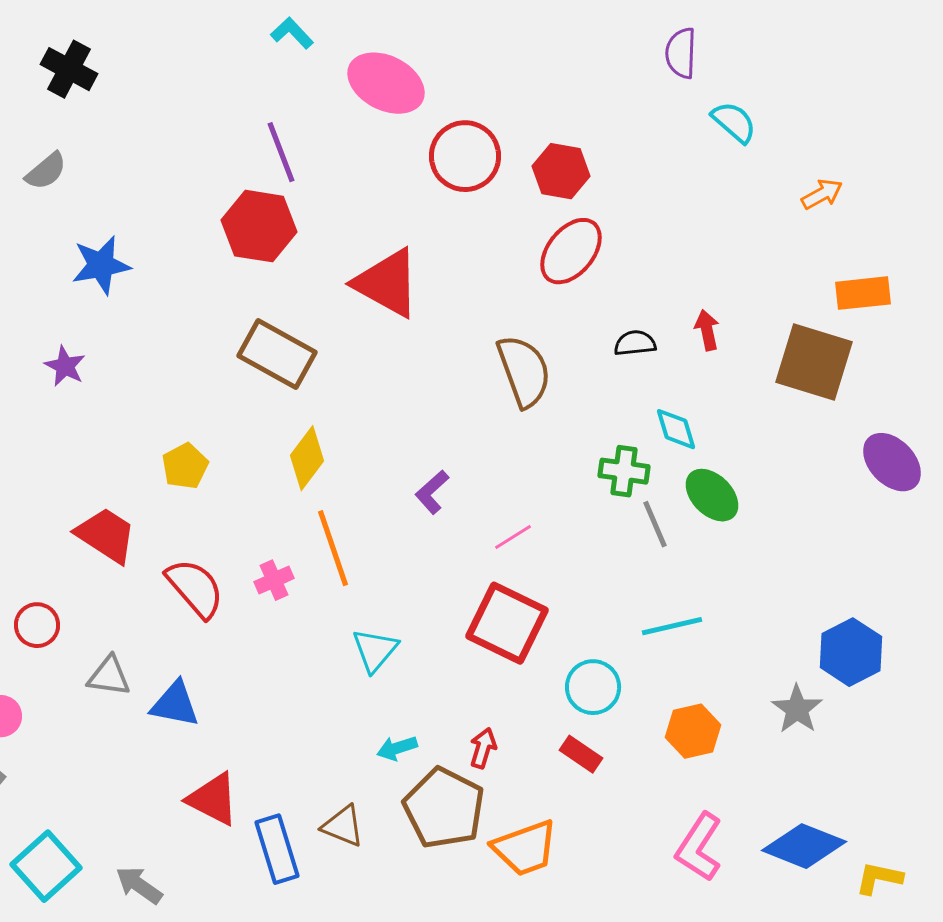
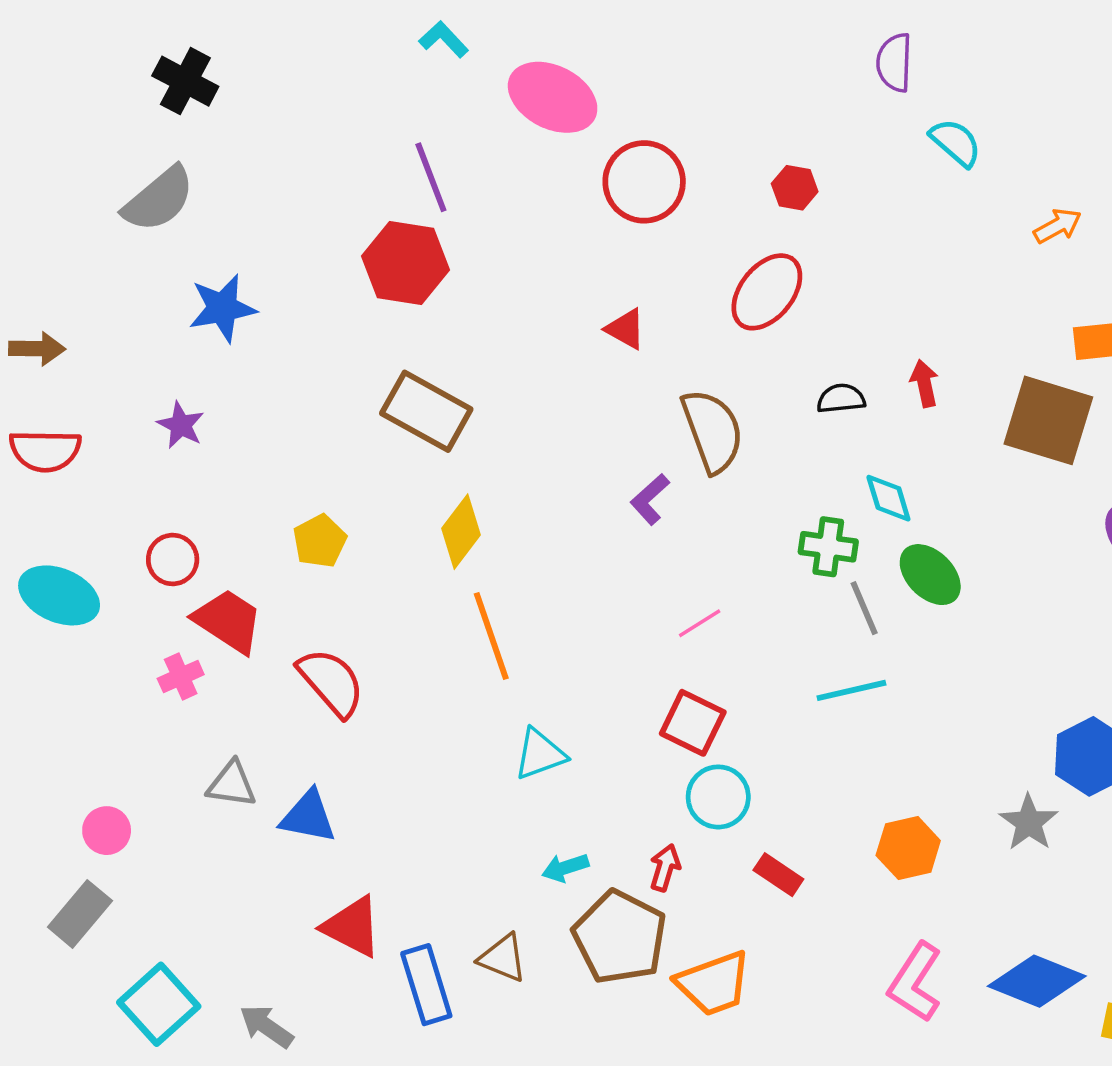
gray semicircle: (46, 171) -> (159, 199), size x1.5
red hexagon: (561, 171) -> (795, 188), moved, size x0.7
red triangle: (387, 283) -> (626, 329), moved, size x0.5
purple L-shape: (432, 492) -> (650, 499), moved
pink cross: (274, 580) -> (181, 677), moved
red square: (507, 623) -> (693, 723), size x0.7
red circle: (37, 625) -> (173, 560), moved
cyan line: (672, 626) -> (851, 690), moved
cyan triangle: (375, 650) -> (540, 754), turned 30
cyan circle: (593, 687) -> (718, 797), moved

